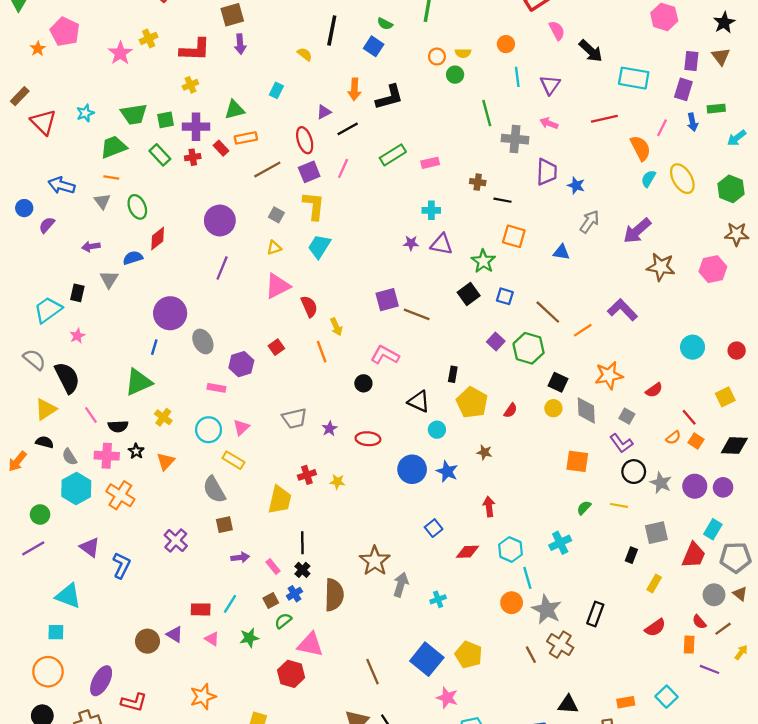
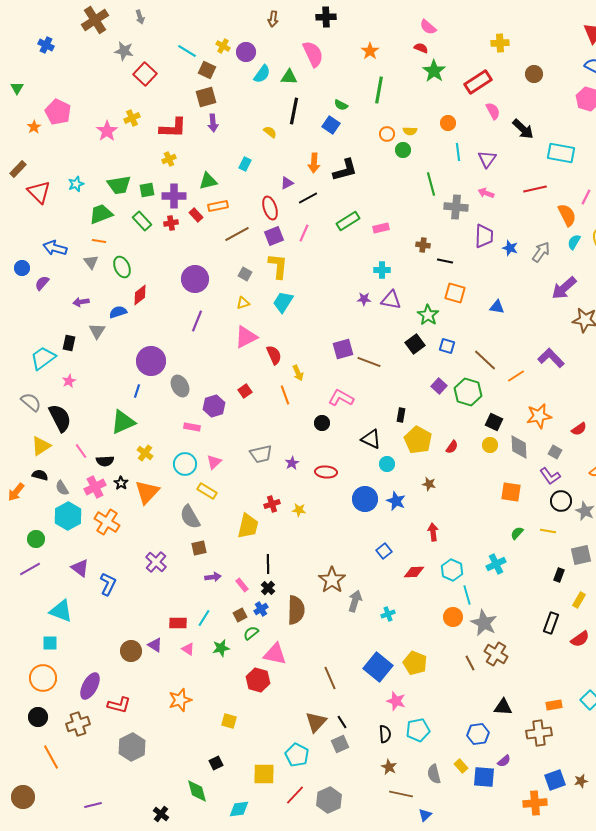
gray arrow: (590, 222) -> (541, 252), moved
pink cross: (107, 456) -> (95, 487), turned -30
orange triangle: (166, 461) -> (147, 492), size x1.5
black rectangle: (595, 614) -> (551, 623), moved

